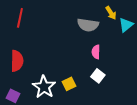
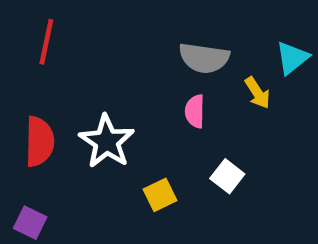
yellow arrow: (111, 13) -> (257, 93), moved
pink semicircle: (96, 52) -> (195, 111), moved
white star: (44, 87) -> (107, 141), moved

